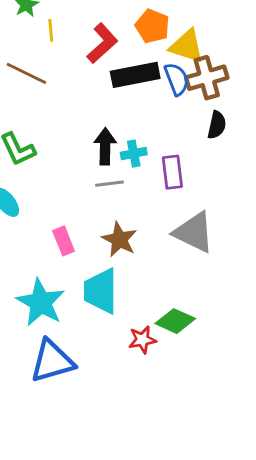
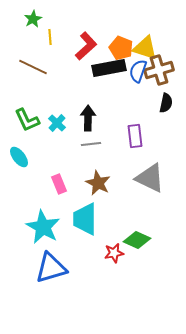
orange pentagon: (152, 26) -> (121, 48), moved
blue semicircle: (177, 79) -> (138, 71), turned -140
cyan cross: (134, 154) -> (57, 123), moved, turned -36

